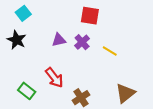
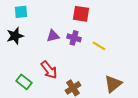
cyan square: (23, 13) -> (21, 12), turned 32
black star: (17, 40) -> (15, 36), turned 30
purple cross: (82, 42) -> (74, 38), turned -32

